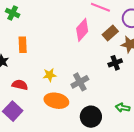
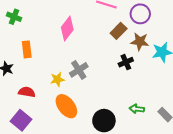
pink diamond: (82, 30) -> (67, 28), moved
gray cross: (80, 82) -> (79, 70), moved
orange ellipse: (56, 101) -> (66, 106), turned 45

